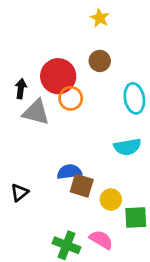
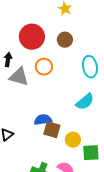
red circle: (58, 76) -> (32, 37), moved
cyan semicircle: (127, 147) -> (85, 102), turned -30

